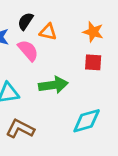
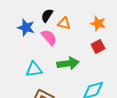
red square: (93, 62) -> (98, 46), turned -32

